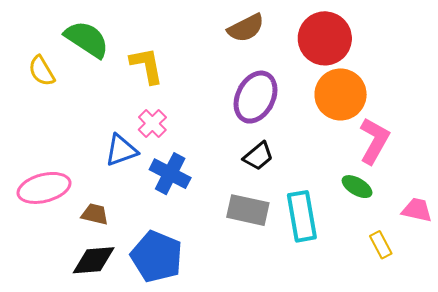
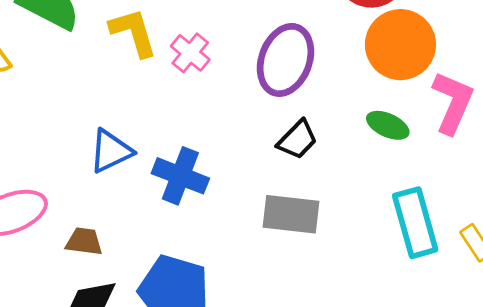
pink cross: (152, 124) -> (190, 53), moved
green ellipse: (357, 187) -> (388, 125), moved
cyan rectangle: (302, 216) -> (415, 223), moved

